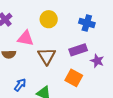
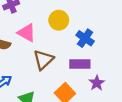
blue cross: (87, 23) -> (85, 38), moved

